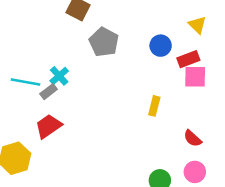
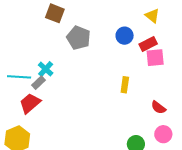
red trapezoid: (48, 126) -> (30, 103), moved

